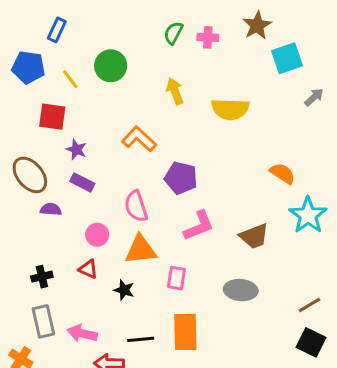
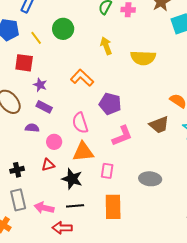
purple semicircle: (51, 209) -> (32, 128), moved
brown trapezoid: (254, 236) -> (159, 125), moved
red triangle: (88, 269) -> (48, 165), turned -40
black star: (124, 290) -> (72, 179), size x1.5
black line: (141, 339) -> (75, 206), moved

